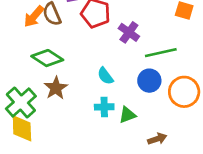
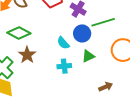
blue circle: (149, 81) -> (82, 33), moved
green triangle: (127, 115) -> (88, 56), moved

